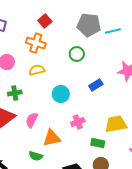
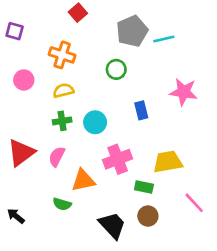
red square: (45, 21) -> (78, 13), moved
gray pentagon: (89, 25) -> (132, 31), turned -30
blue rectangle: (96, 85) -> (141, 110), turned -72
green cross: (15, 93) -> (62, 121), moved
pink cross: (78, 122) -> (118, 159), size x1.5

